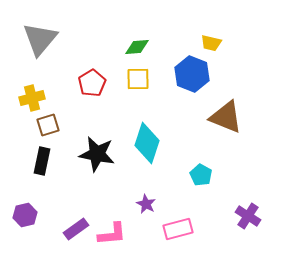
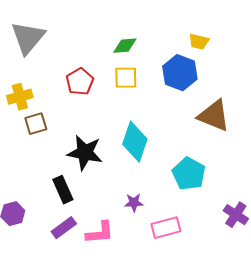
black rectangle: (42, 161) -> (63, 190), moved, turned -36
cyan pentagon: (201, 175) -> (189, 174), size x1.5
purple star: (146, 204) -> (134, 203), turned -30

